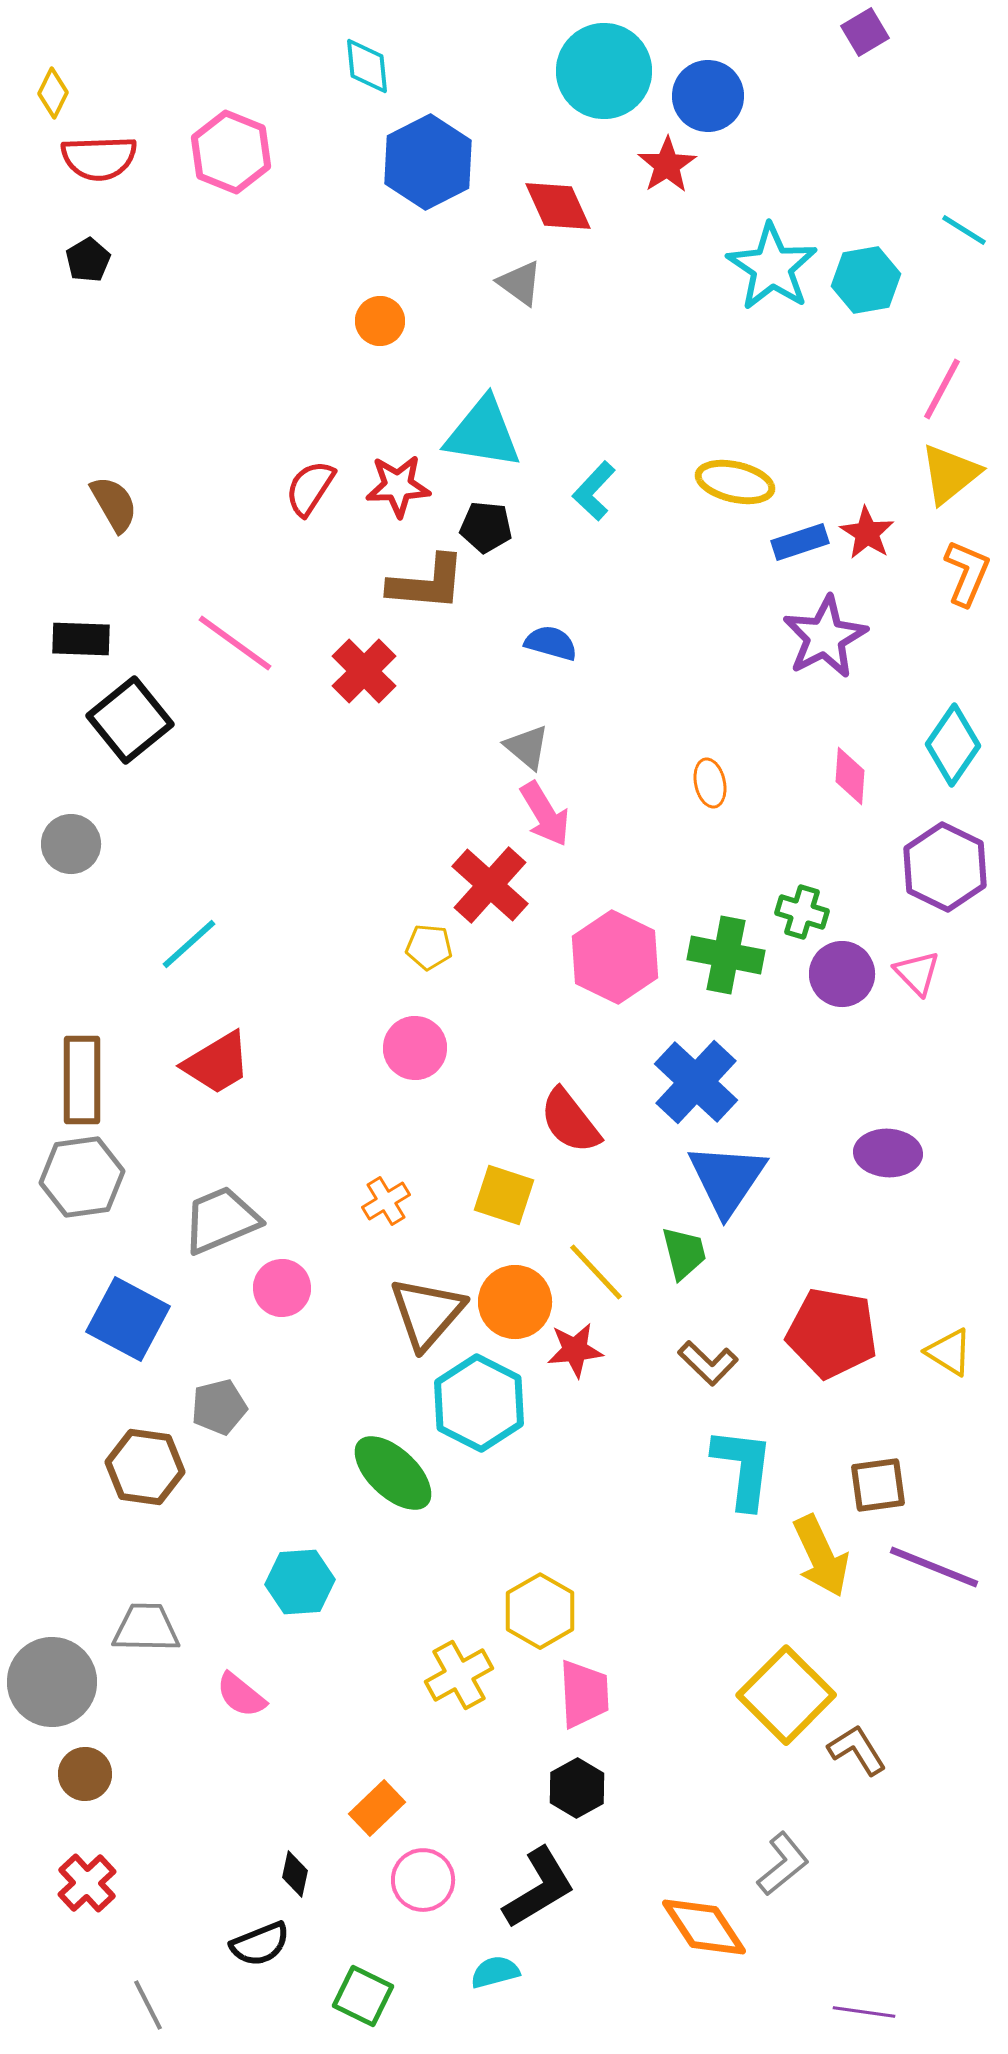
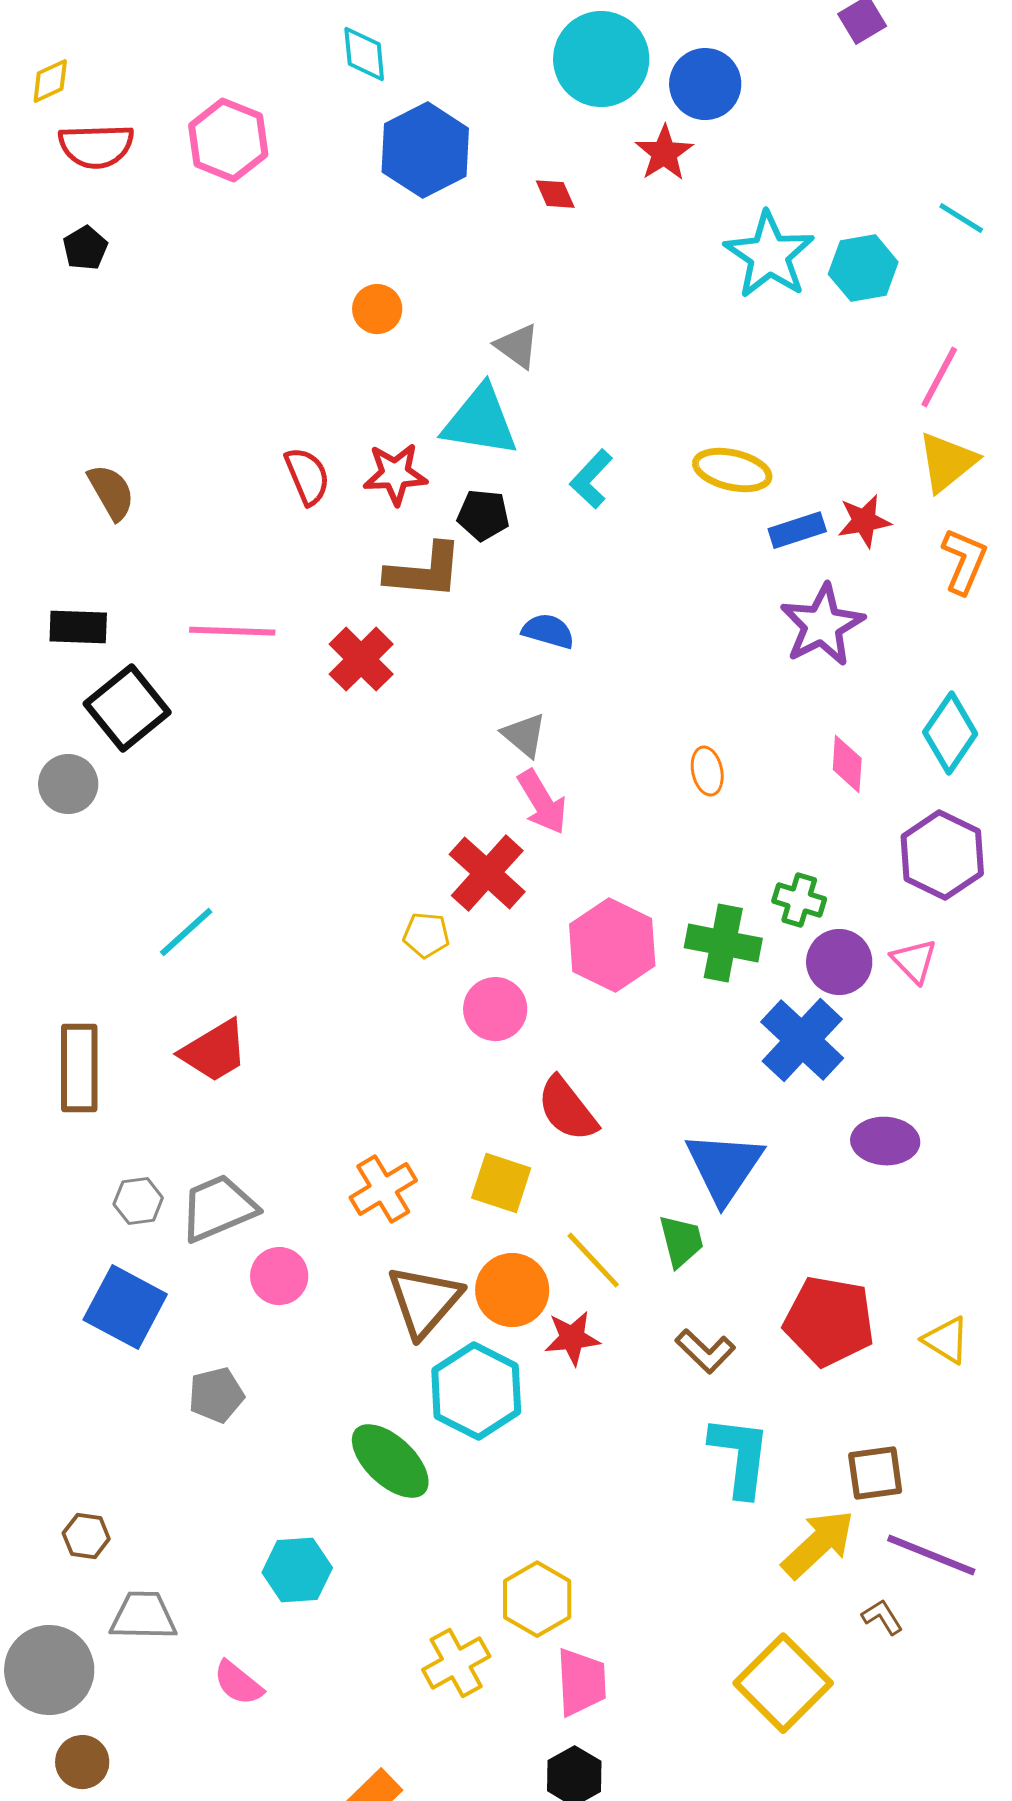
yellow diamond: (53, 93) -> (50, 81), turned 39
red diamond: (558, 206) -> (555, 194), size x0.6
gray triangle: (520, 283) -> (517, 346), moved
red semicircle: (310, 488) -> (307, 476), turned 124
red star: (867, 533) -> (864, 521), turned 30
pink line: (235, 643) -> (232, 631), turned -34
gray circle: (71, 844) -> (68, 784), moved
pink circle: (415, 1048) -> (495, 1009), moved
blue cross: (696, 1082) -> (802, 1040), moved
gray hexagon: (82, 1177) -> (138, 1201), moved, size x0.6
orange cross: (386, 1201) -> (383, 1189), size x1.4
brown hexagon: (145, 1467) -> (86, 1536), moved, size x0.6
yellow arrow: (821, 1556) -> (818, 1544), turned -108
brown L-shape: (857, 1750) -> (882, 1617), moved, size x0.7

